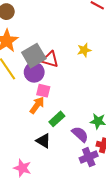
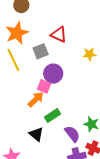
gray square: (34, 56) -> (41, 51), size x0.7
red triangle: (50, 59) -> (59, 35), moved
purple circle: (34, 72) -> (53, 74), moved

